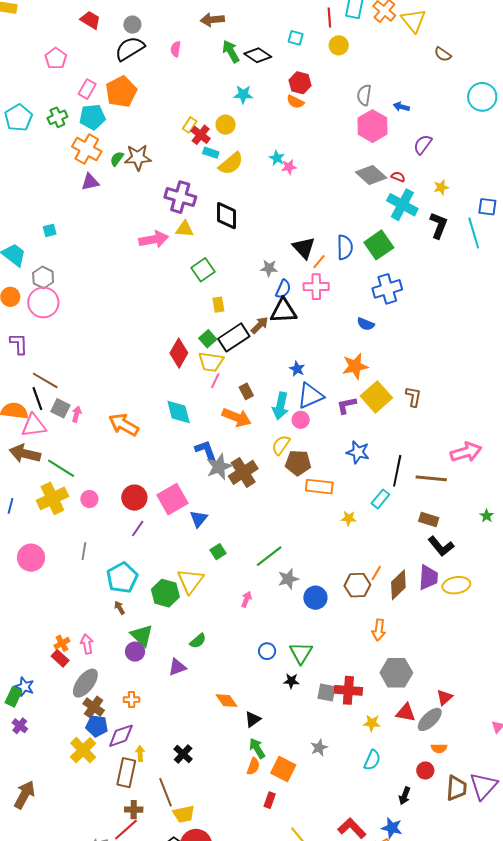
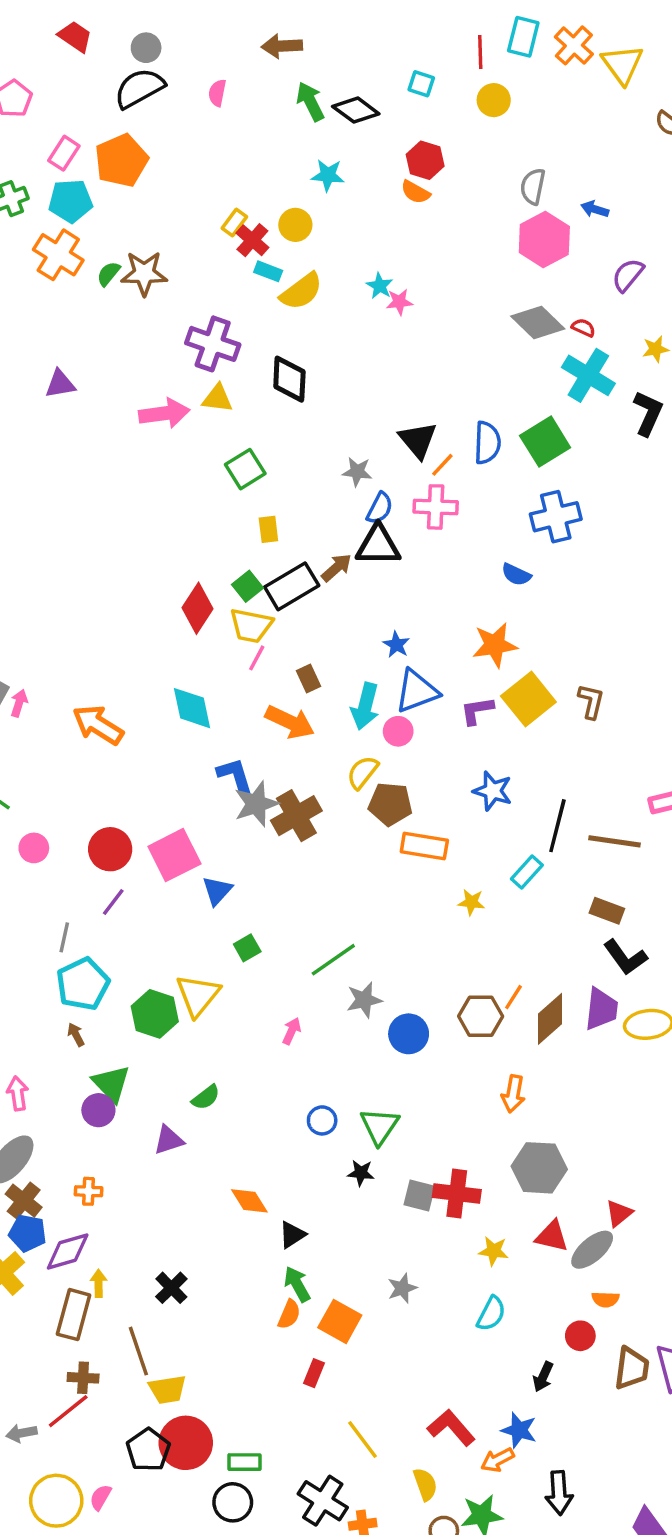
purple triangle: (90, 182) -> (60, 384), moved
gray line: (84, 551) -> (64, 937), moved

